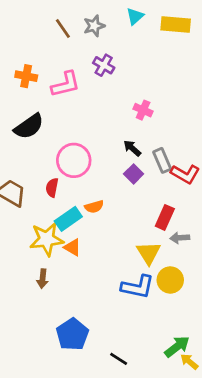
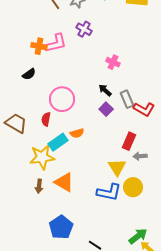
orange cross: (26, 76) -> (39, 46), moved
black semicircle: (29, 126) -> (29, 74), size x0.6
orange triangle: (72, 247) -> (64, 182), moved, size x1.5

